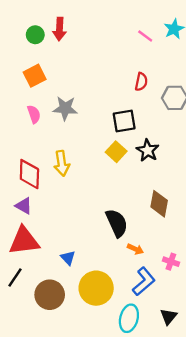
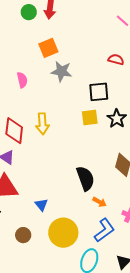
orange square: (35, 76) -> (48, 48), moved
red semicircle: (141, 82) -> (116, 60), turned -91
gray star: (65, 108) -> (61, 71), moved
yellow square: (116, 152) -> (90, 118), turned 36
brown circle: (50, 295) -> (23, 235), size x0.6

